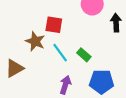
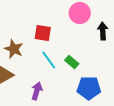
brown star: (35, 41) -> (14, 49), moved
purple arrow: (65, 85) -> (37, 91), moved

